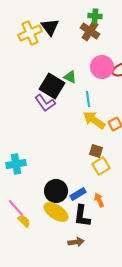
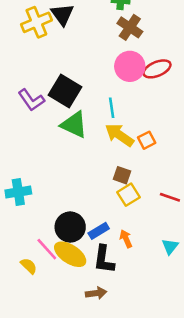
brown cross: (90, 31) -> (130, 27), moved
green triangle: (70, 77) -> (74, 125), moved, size x1.6
purple L-shape: (45, 103) -> (31, 100), moved
pink line: (16, 208) -> (47, 249), moved

